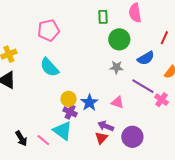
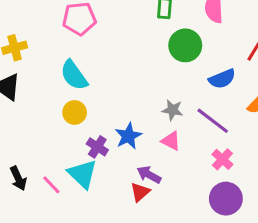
gray star: (116, 67) -> (172, 110), moved
yellow circle: (68, 99) -> (75, 112), moved
pink cross: (162, 100) -> (222, 159), moved
purple circle: (132, 137) -> (226, 199), moved

